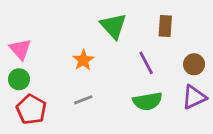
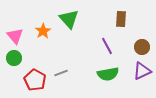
green triangle: (113, 26) -> (69, 19), moved
orange star: (83, 60) -> (43, 31), moved
red pentagon: (31, 109) -> (35, 80), moved

